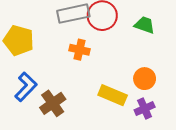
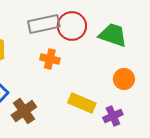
green trapezoid: (145, 25) -> (113, 35), size x1.4
orange circle: (145, 79) -> (124, 79), moved

